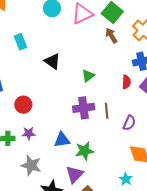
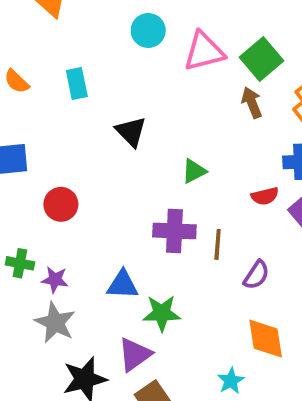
red semicircle: (126, 82) -> (265, 196), turned 64
purple star: (29, 133) -> (55, 280), moved

